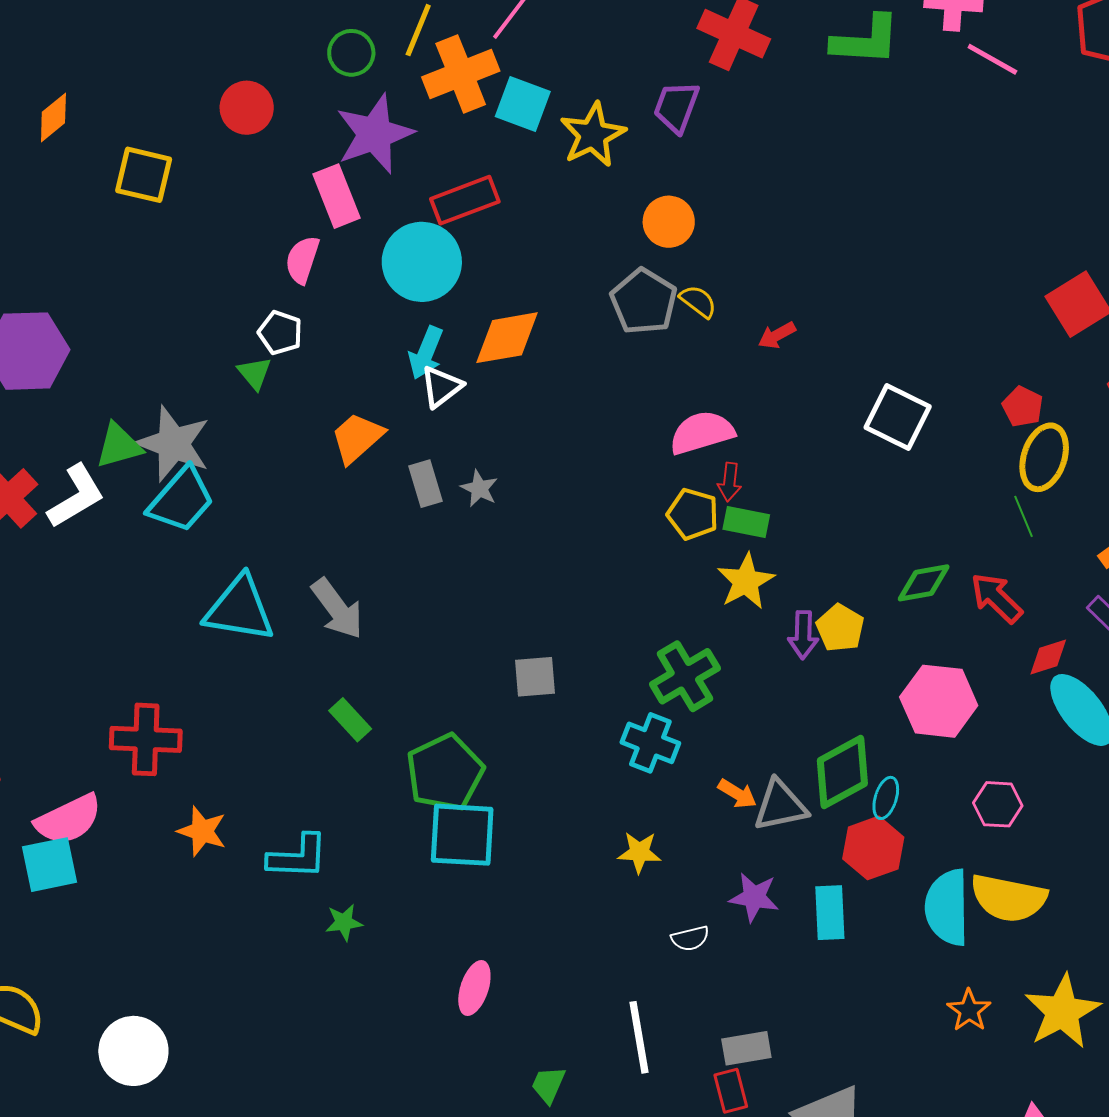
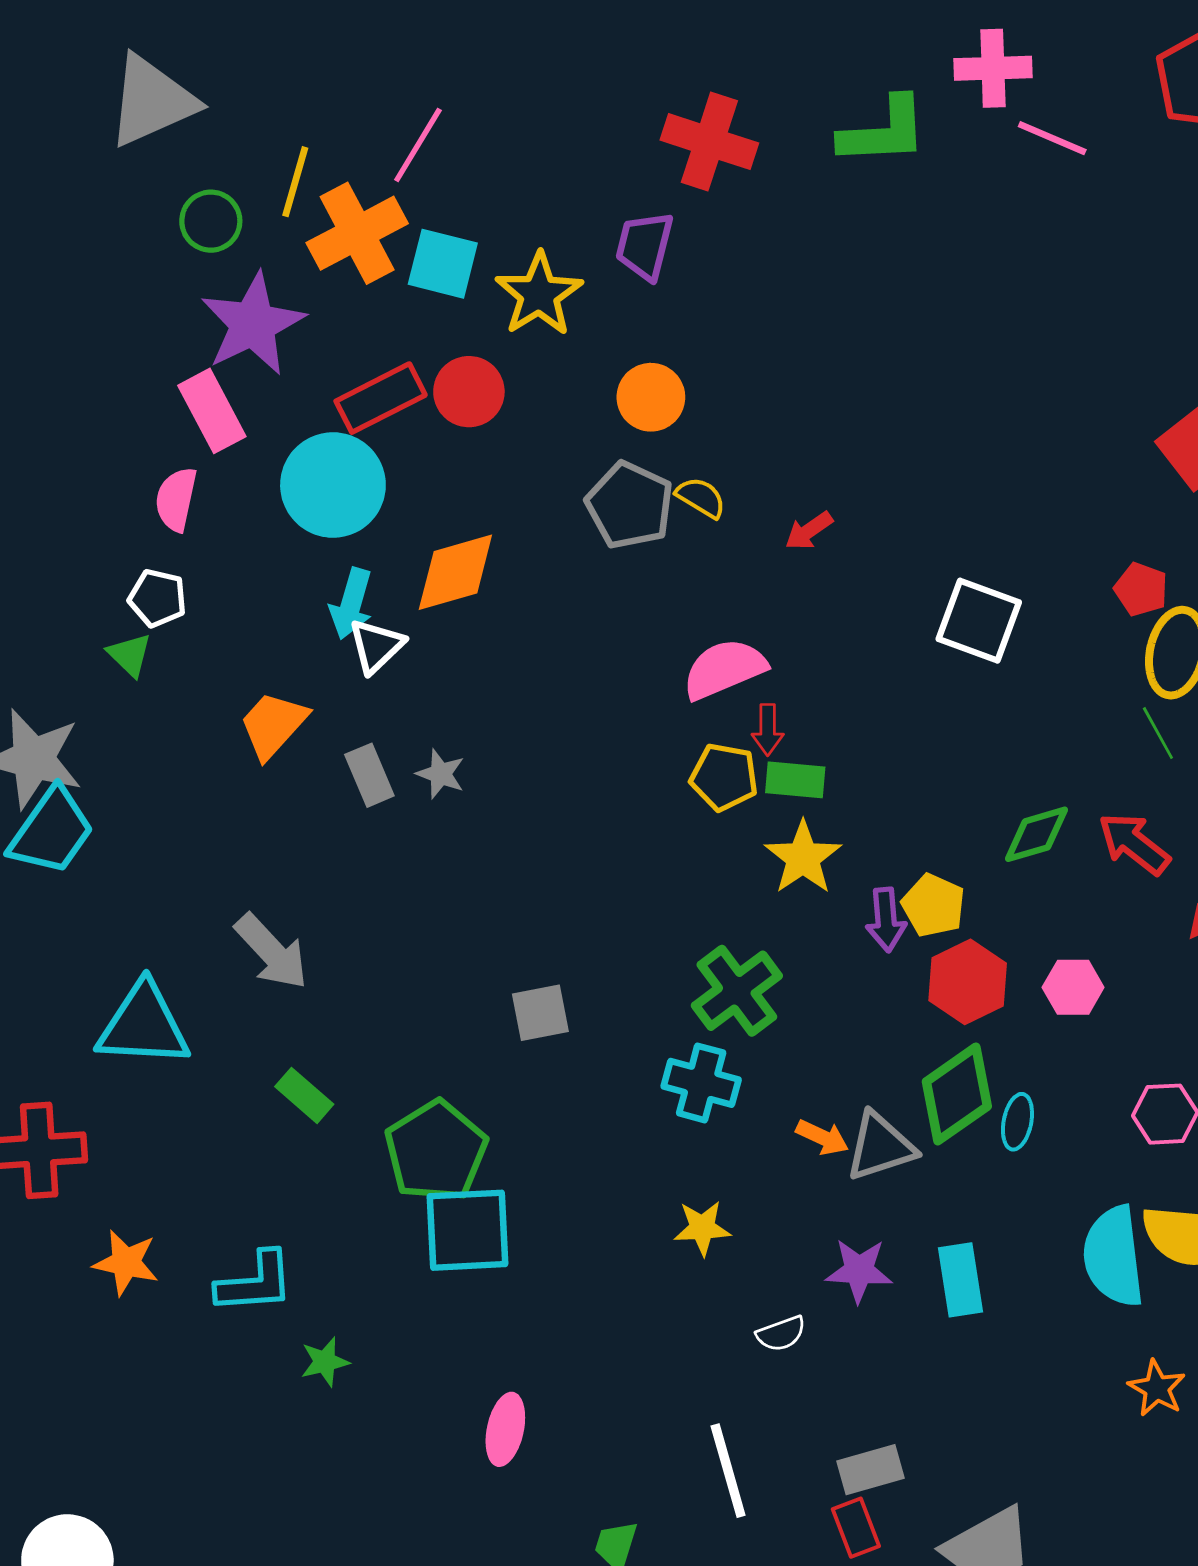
red circle: (247, 108) -> (469, 392), moved
cyan triangle: (240, 609) -> (143, 1025), moved
pink hexagon: (939, 701) -> (1073, 987), size x0.6
red hexagon: (873, 848) -> (968, 982), moved

